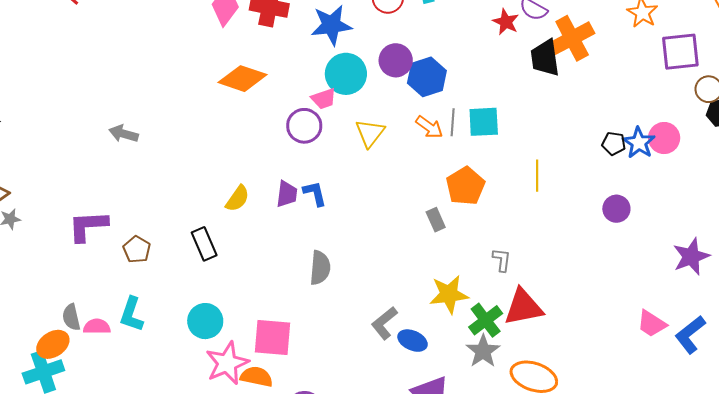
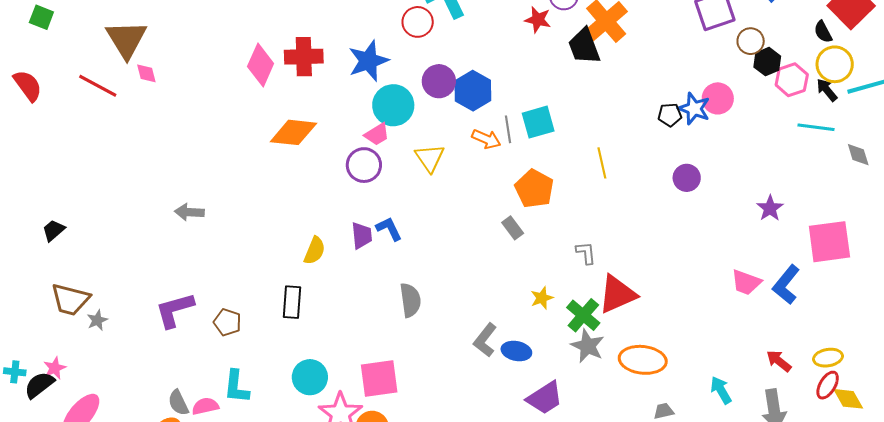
black rectangle: (204, 244) -> (292, 302), turned 40
purple star: (691, 257) -> (770, 208), size x0.7
yellow star: (449, 294) -> (542, 298), size x0.6

